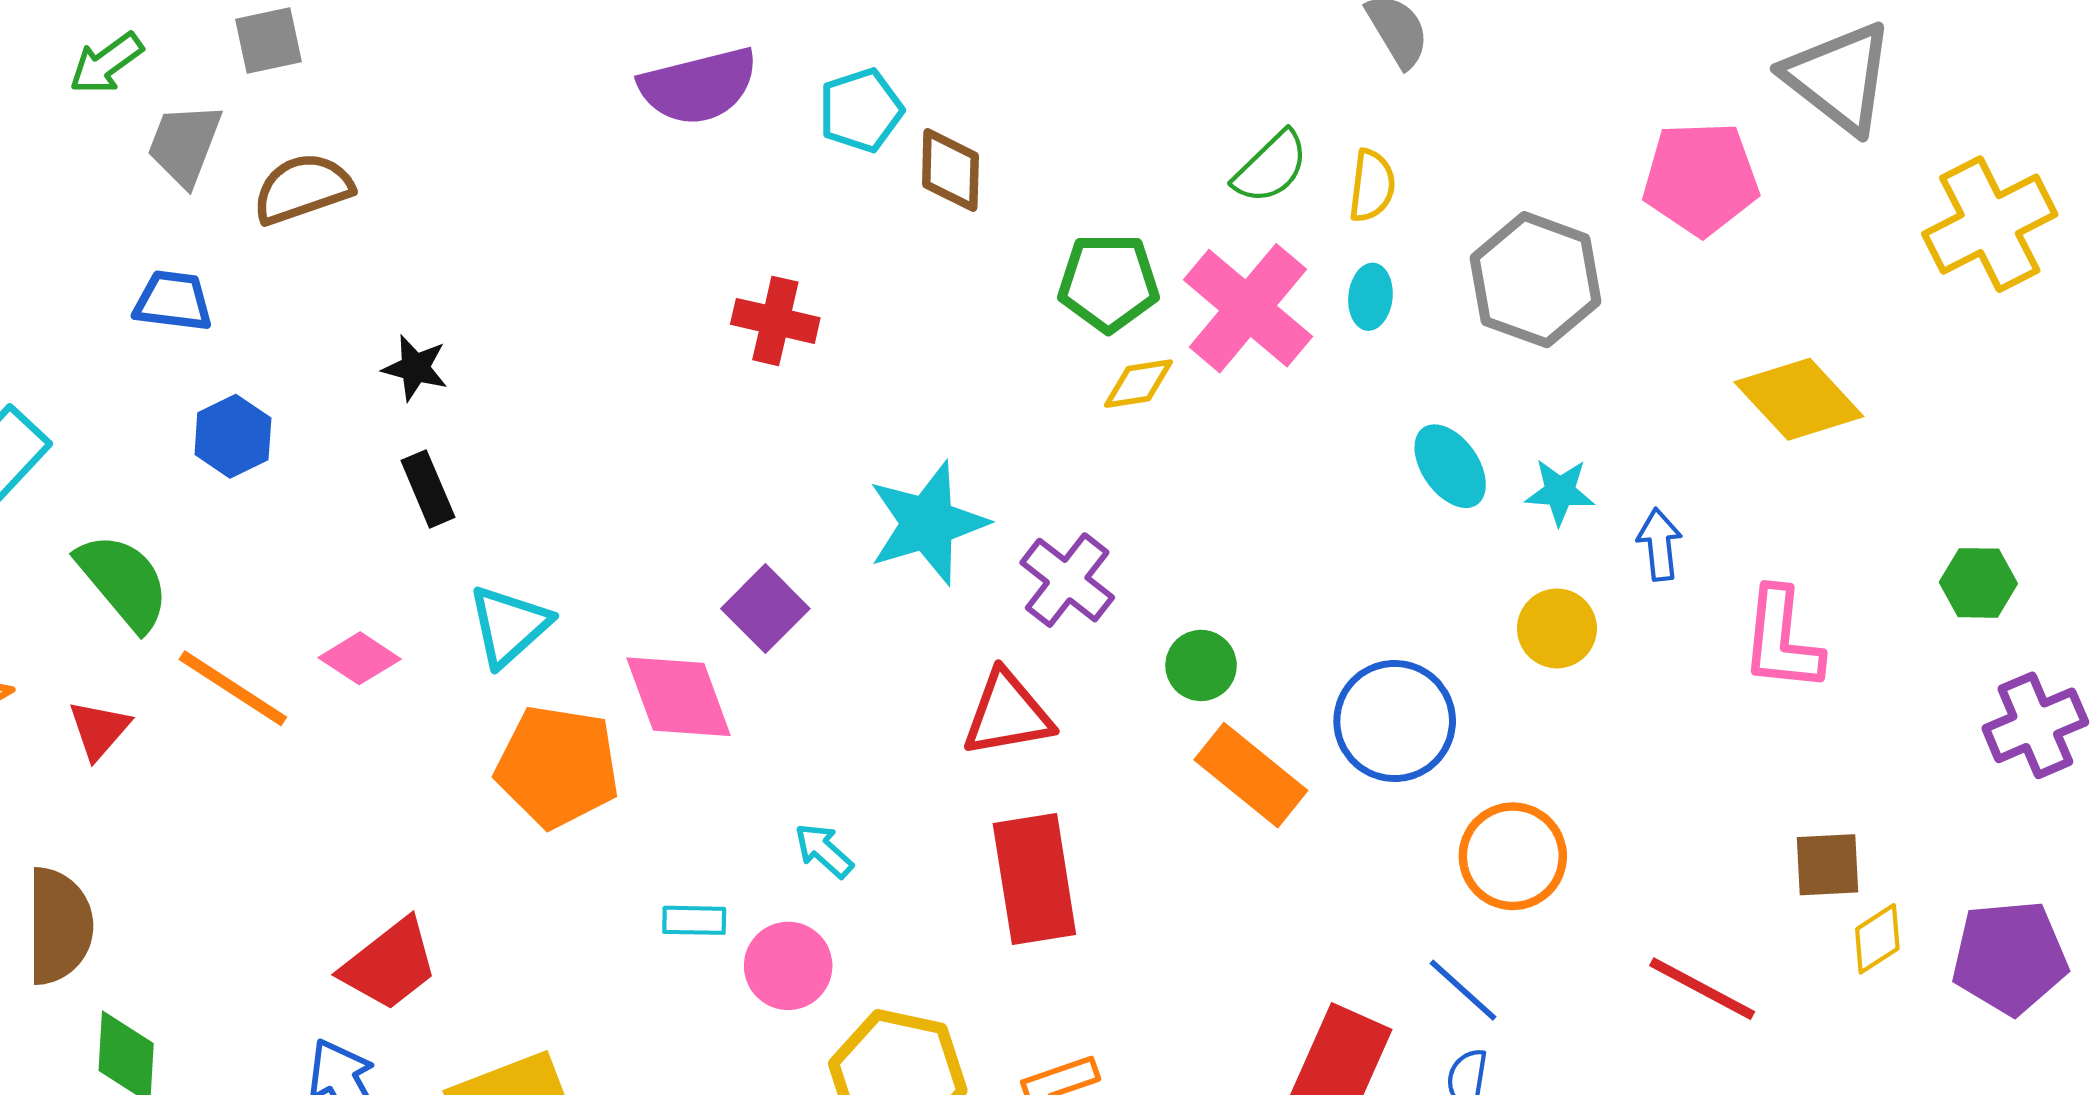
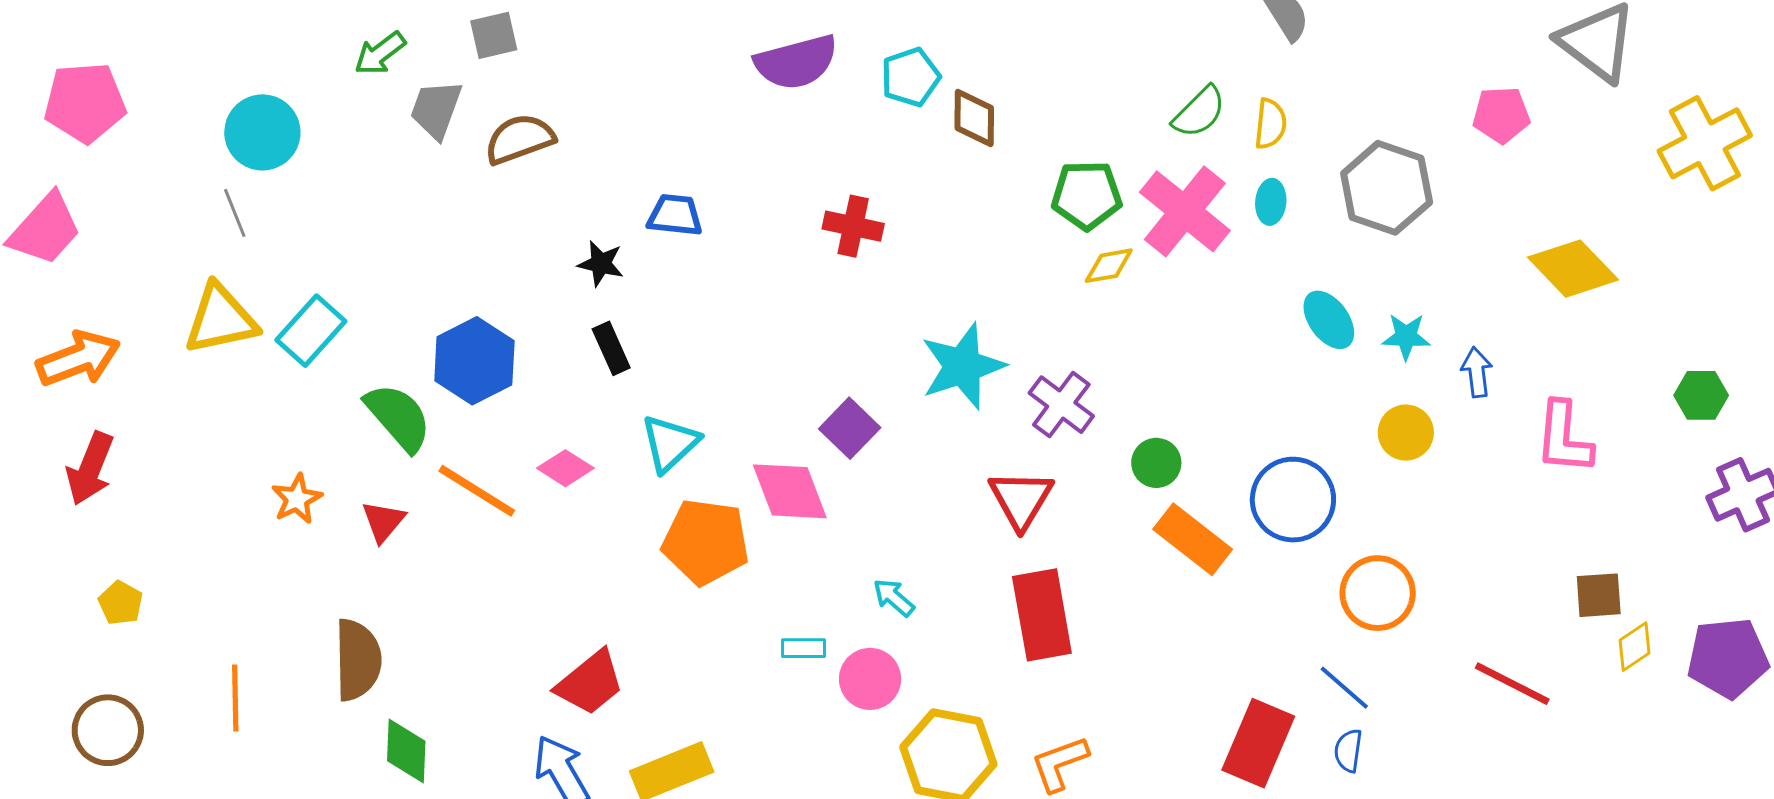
pink pentagon: (1701, 179) -> (1501, 115), size x0.7
blue trapezoid: (173, 301) -> (675, 215), moved
blue hexagon: (233, 436) -> (474, 361), moved, size x1.5
red triangle: (1007, 714) -> (1021, 499), turned -48

